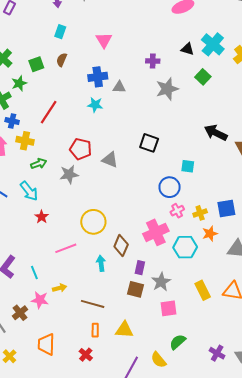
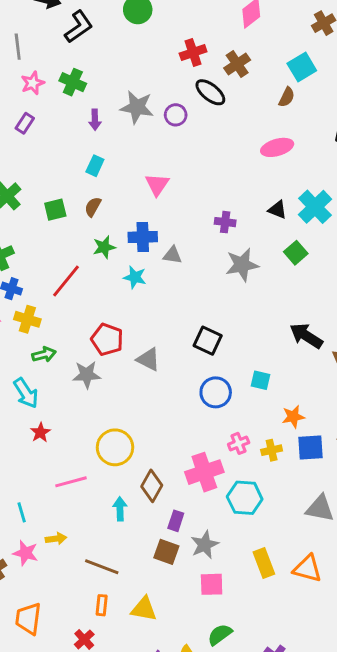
green star: (19, 83) -> (104, 247), moved
blue circle: (170, 187) -> (216, 392), moved
orange star: (210, 234) -> (293, 417), moved

